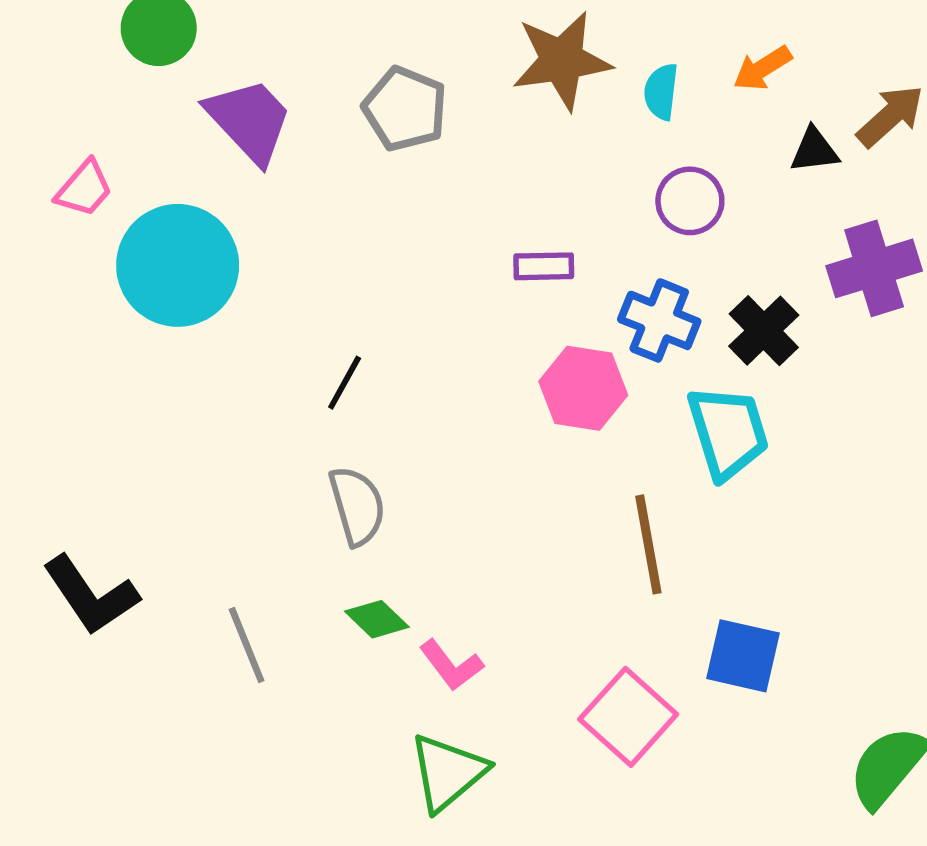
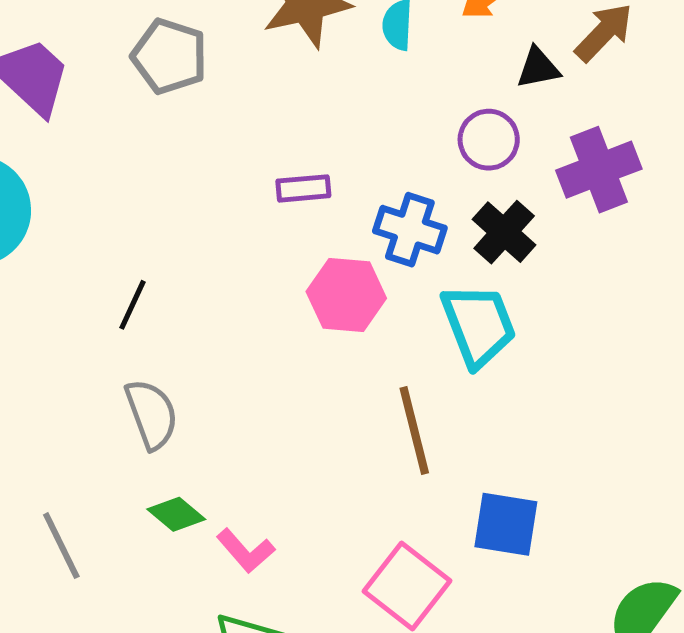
purple circle: (690, 201) -> (489, 140), moved

